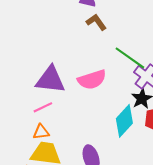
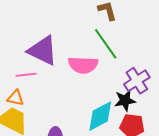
green line: (130, 58) -> (106, 44), moved

